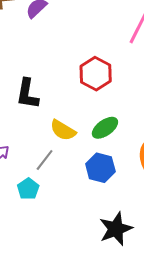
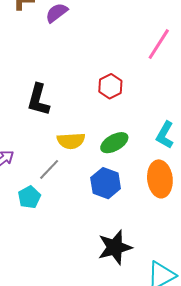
red hexagon: (96, 74) -> (110, 86), size x0.7
yellow semicircle: (63, 130) -> (71, 141), turned -40

